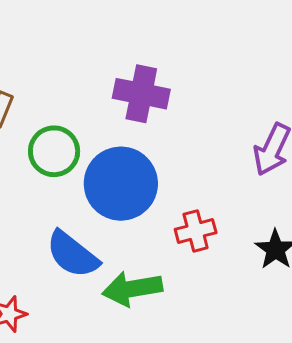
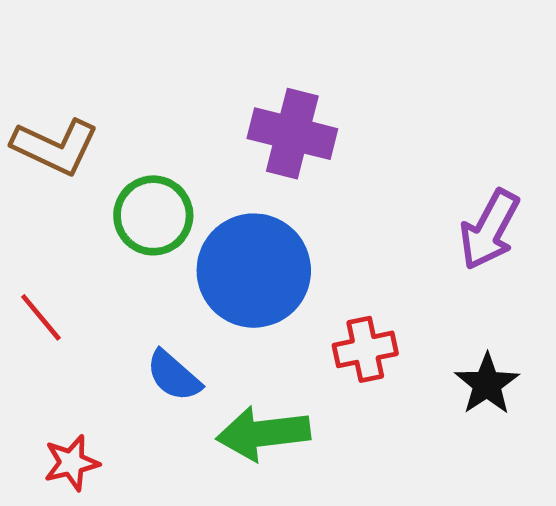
blue semicircle: (72, 254) -> (174, 376), size x0.7

